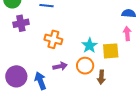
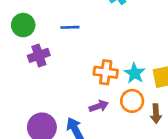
orange cross: (53, 39) -> (106, 72), moved

